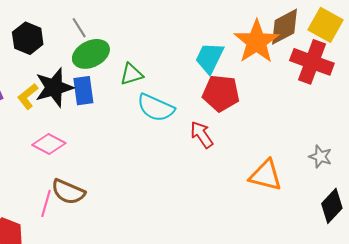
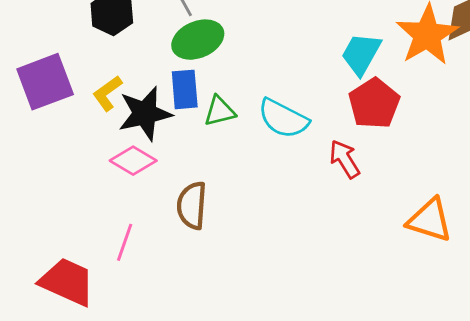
green triangle: (131, 74) -> (220, 111), moved
black star: (54, 88) -> (145, 114), moved
red pentagon: (221, 93) -> (374, 103), turned 30
brown semicircle: (68, 192) -> (192, 205), moved, turned 68

